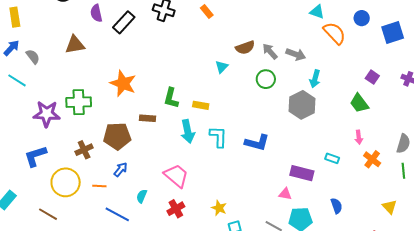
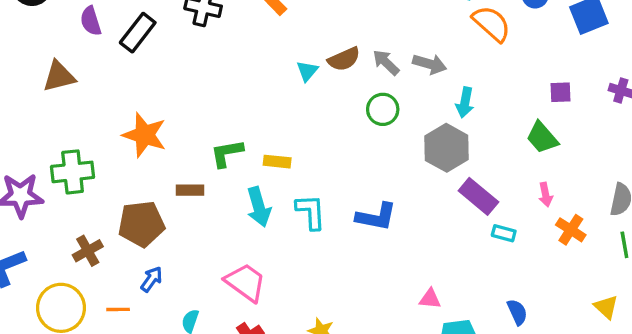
cyan triangle: (222, 67) -> (307, 71), moved
purple square: (372, 77) -> (560, 92), turned -32
green L-shape: (171, 98) -> (227, 153), turned 70
purple rectangle: (302, 173) -> (478, 196), moved, turned 30

